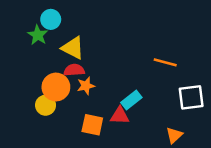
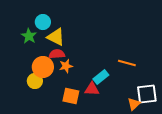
cyan circle: (51, 19) -> (43, 22), moved
green star: (38, 35) -> (29, 36), moved
orange line: (165, 62) -> (127, 63), moved
white square: (191, 97) -> (147, 94), moved

